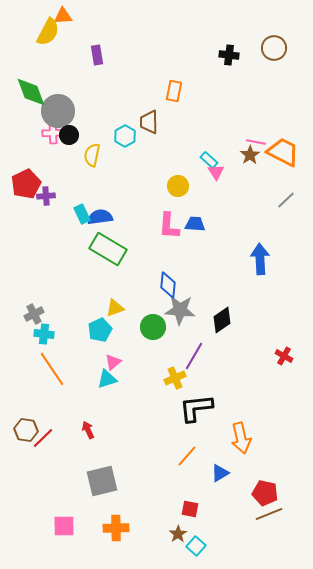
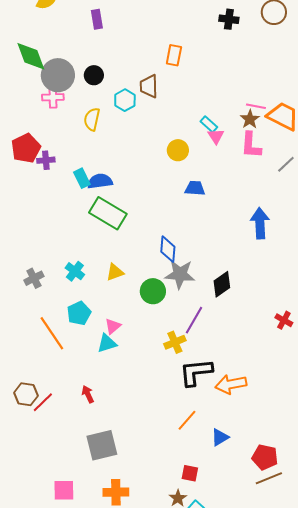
black circle: (69, 135) -> (94, 75), moved
pink L-shape: (169, 226) -> (251, 145), moved
cyan pentagon: (100, 330) -> (79, 313), moved
cyan cross: (44, 334) -> (75, 271), moved, turned 30
orange arrow: (241, 438) -> (231, 384), moved, turned 92

